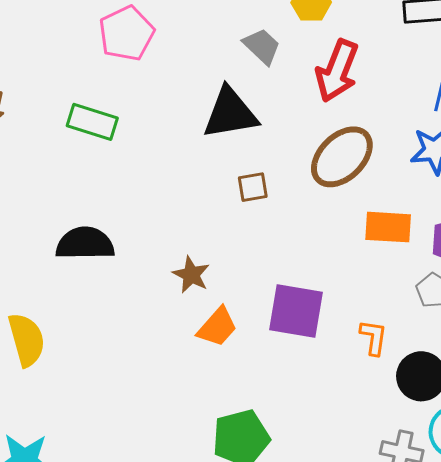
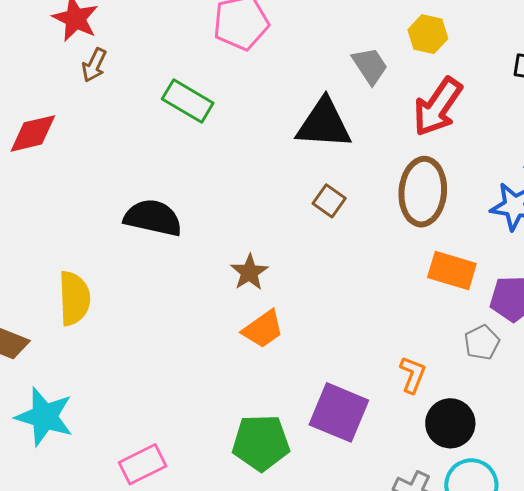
brown ellipse: (342, 157) -> (423, 192), turned -54
brown square: (253, 187) -> (329, 201), turned 32
purple square: (296, 311) -> (339, 412), moved

